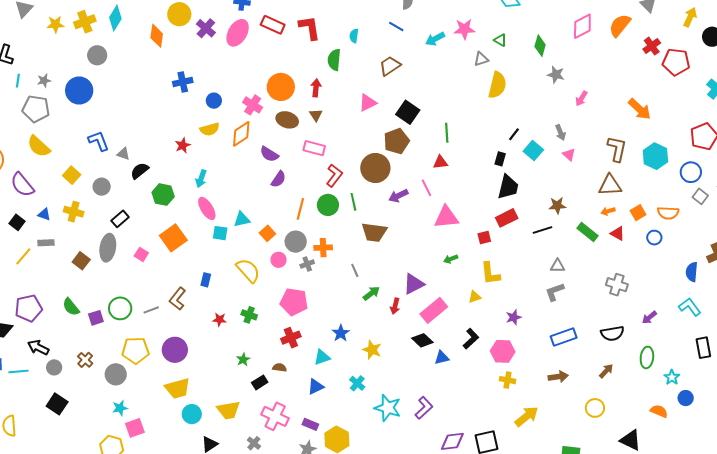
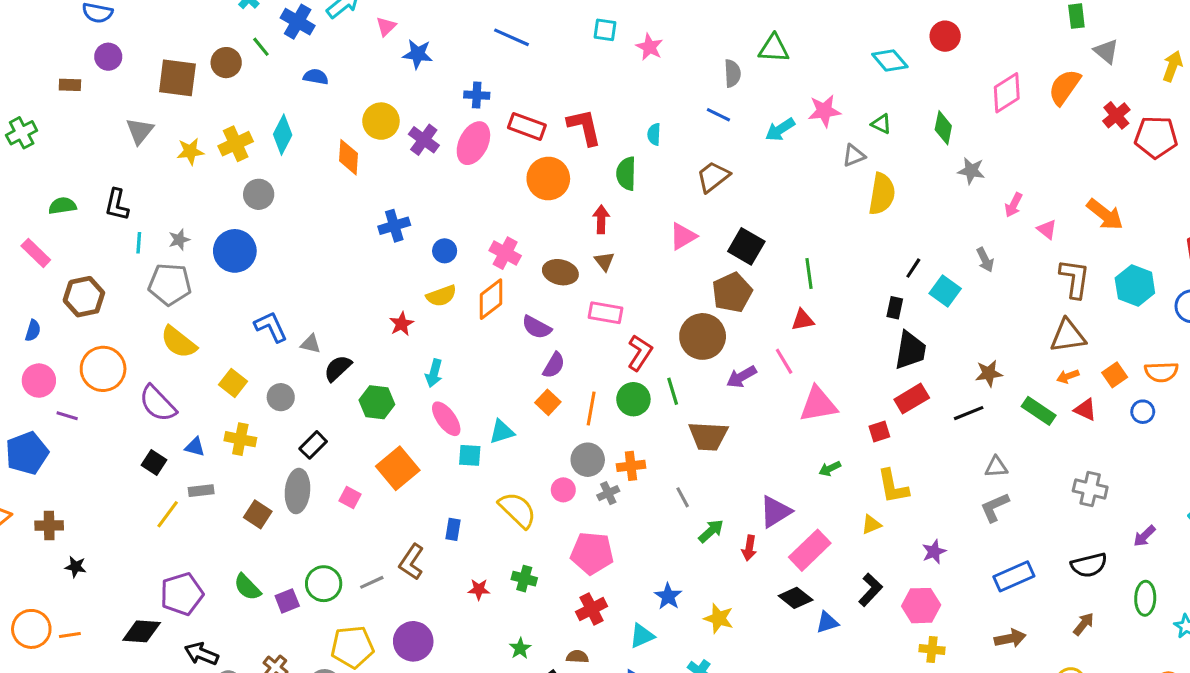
orange circle: (281, 87) -> (548, 179), moved
pink triangle: (569, 155) -> (1047, 229), moved
orange square: (267, 233) -> (548, 402), moved

